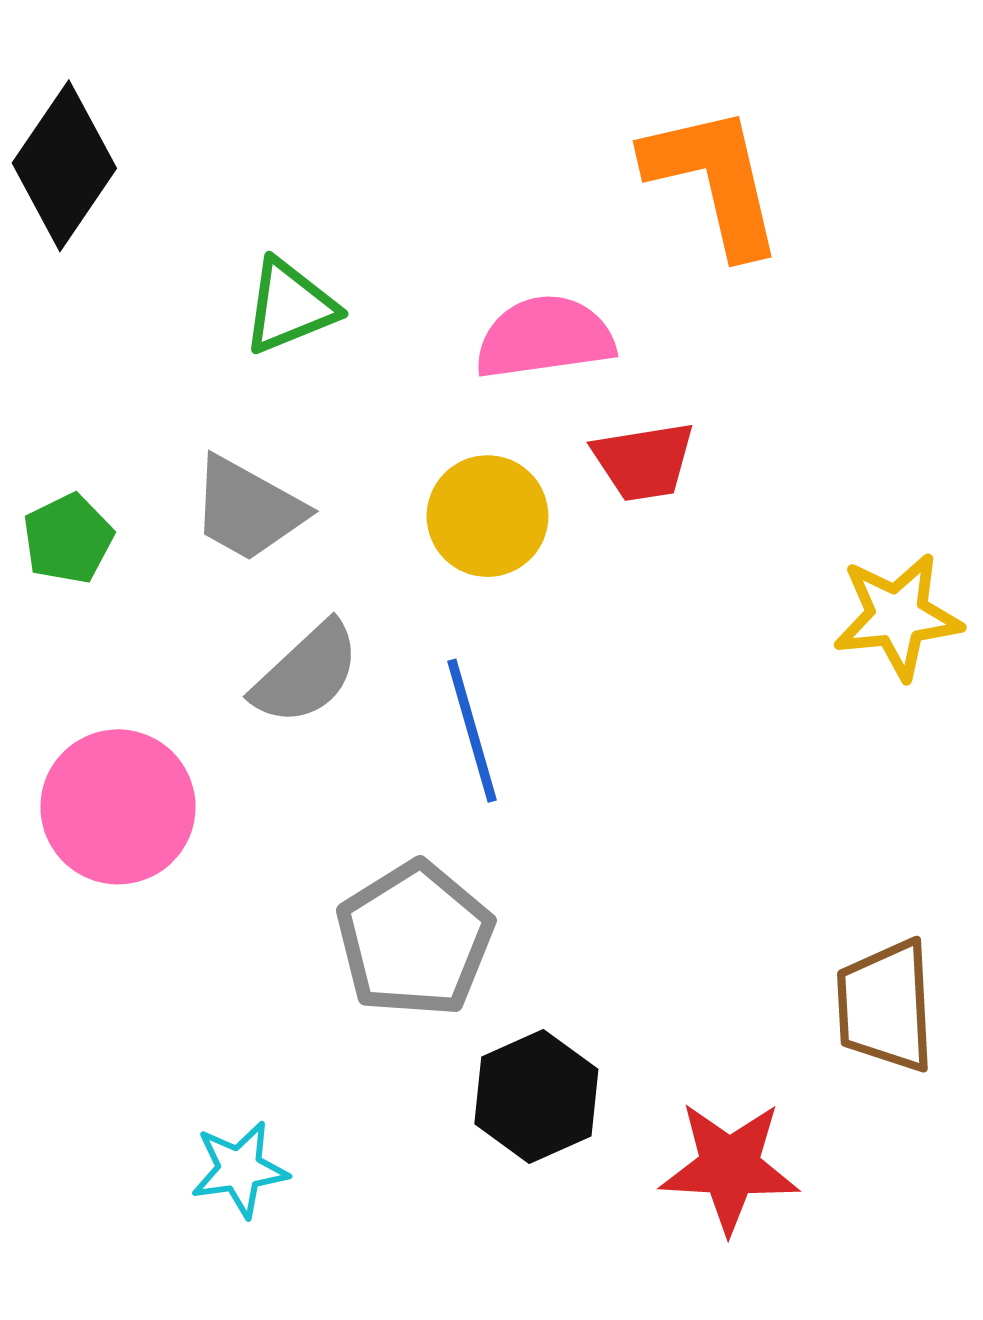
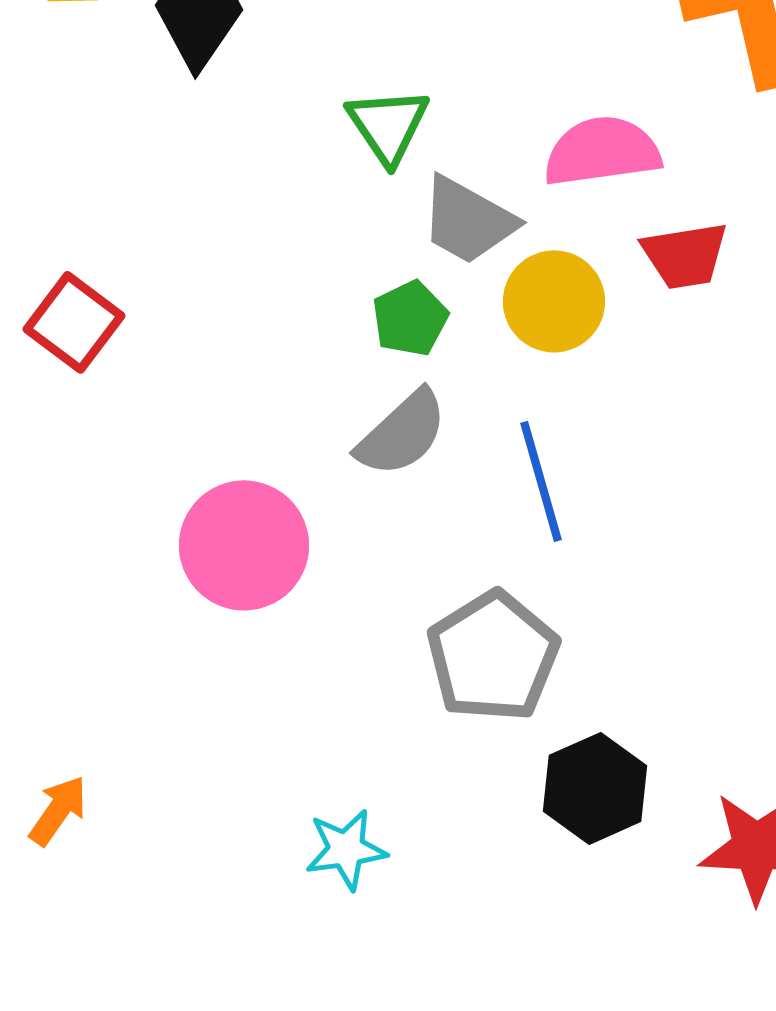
green triangle: (290, 306) -> (388, 125), turned -42
gray trapezoid: (248, 509) -> (468, 220), moved
green pentagon: (68, 539) -> (410, 318), moved

